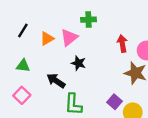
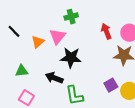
black line: (23, 30) -> (14, 31), moved, turned -64
black star: (79, 63) -> (71, 58), size x1.5
purple square: (114, 102) -> (111, 85), turned 32

